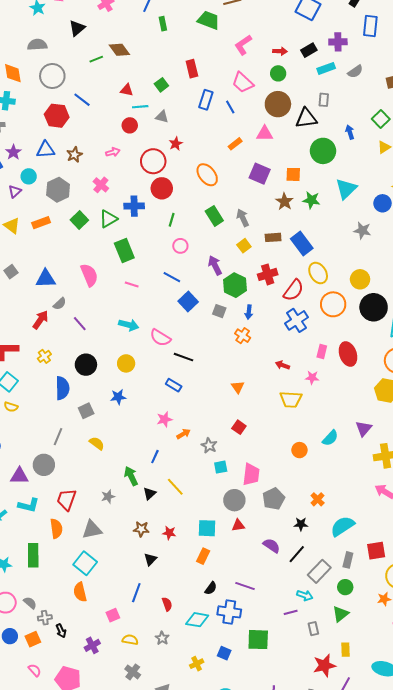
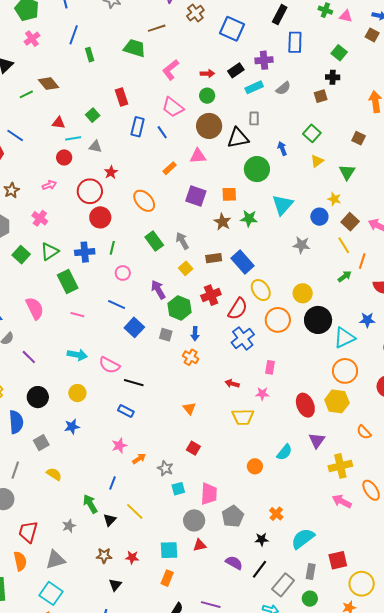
blue cross: (134, 206) -> (85, 252), moved
red ellipse: (348, 354) -> (305, 405), moved

